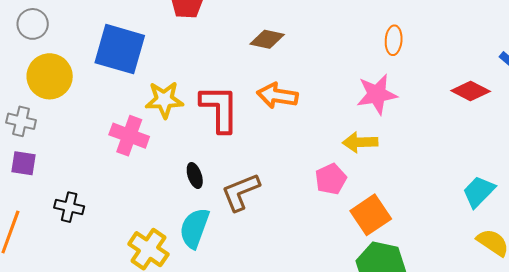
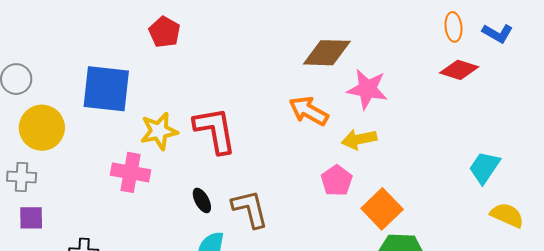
brown diamond: (267, 39) -> (327, 53), moved, size x1.4
orange ellipse: (394, 40) -> (453, 27), moved
pink star: (377, 94) -> (367, 89), turned 30
orange arrow: (277, 96) -> (309, 111), moved, turned 30
brown L-shape: (241, 192) -> (250, 209), turned 108

